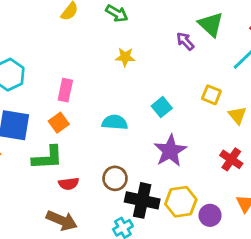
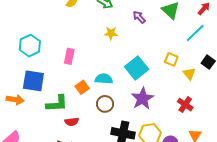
purple arrow: (185, 41) -> (139, 17), moved
cyan square: (162, 107) -> (137, 68), size x1.6
orange square: (59, 123) -> (82, 87), moved
brown circle: (115, 178) -> (105, 104), moved

